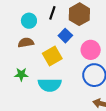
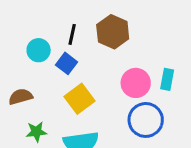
blue square: (65, 36) -> (67, 63), moved
brown semicircle: (26, 43) -> (21, 97), moved

